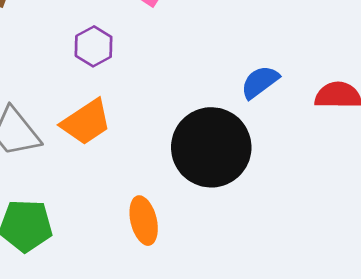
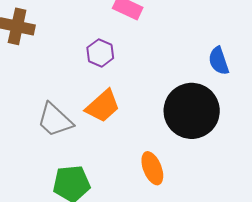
blue semicircle: (260, 82) -> (219, 61), turned -64

